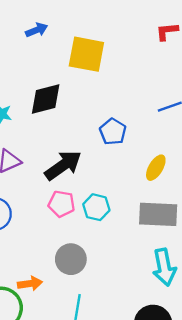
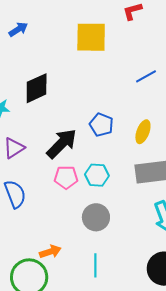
yellow square: (86, 54) -> (91, 37), moved
blue pentagon: (113, 132) -> (101, 125), moved
gray circle: (71, 259) -> (96, 217), moved

